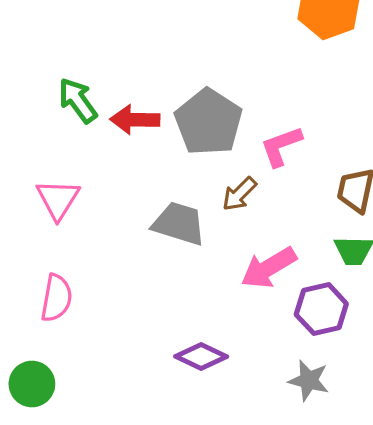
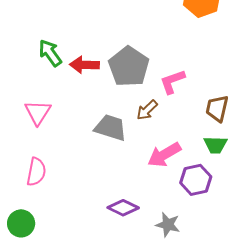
gray star: (309, 380) -> (168, 225), moved

